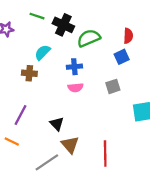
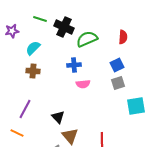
cyan semicircle: (43, 52) -> (33, 48), moved
blue square: (122, 57) -> (117, 65), moved
gray square: (113, 86) -> (118, 83), moved
pink semicircle: (75, 88) -> (83, 84), moved

